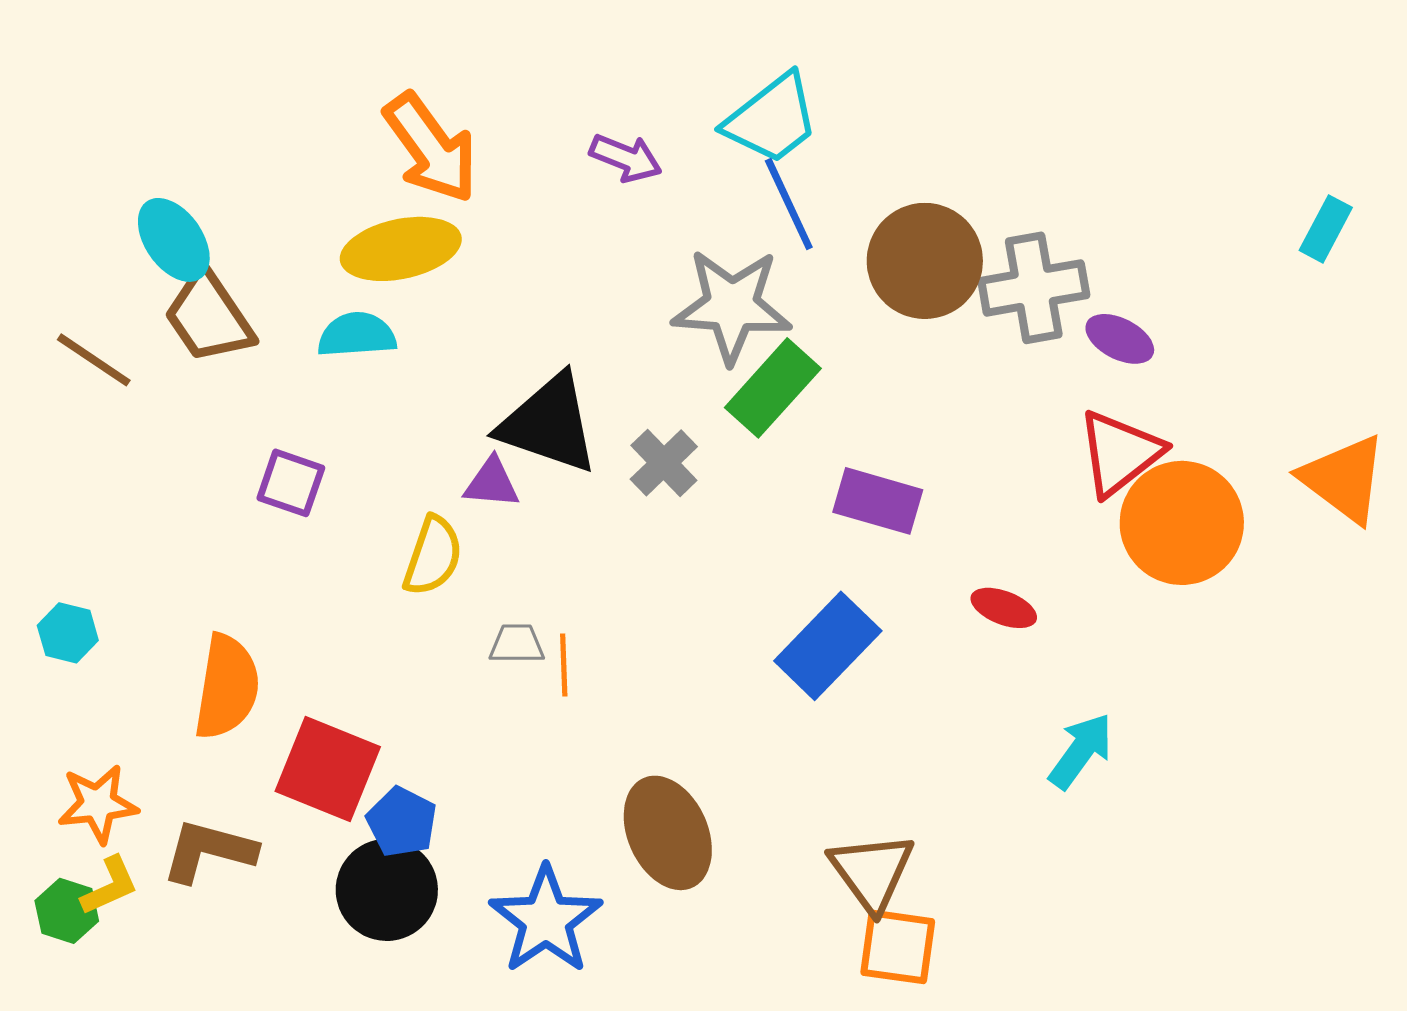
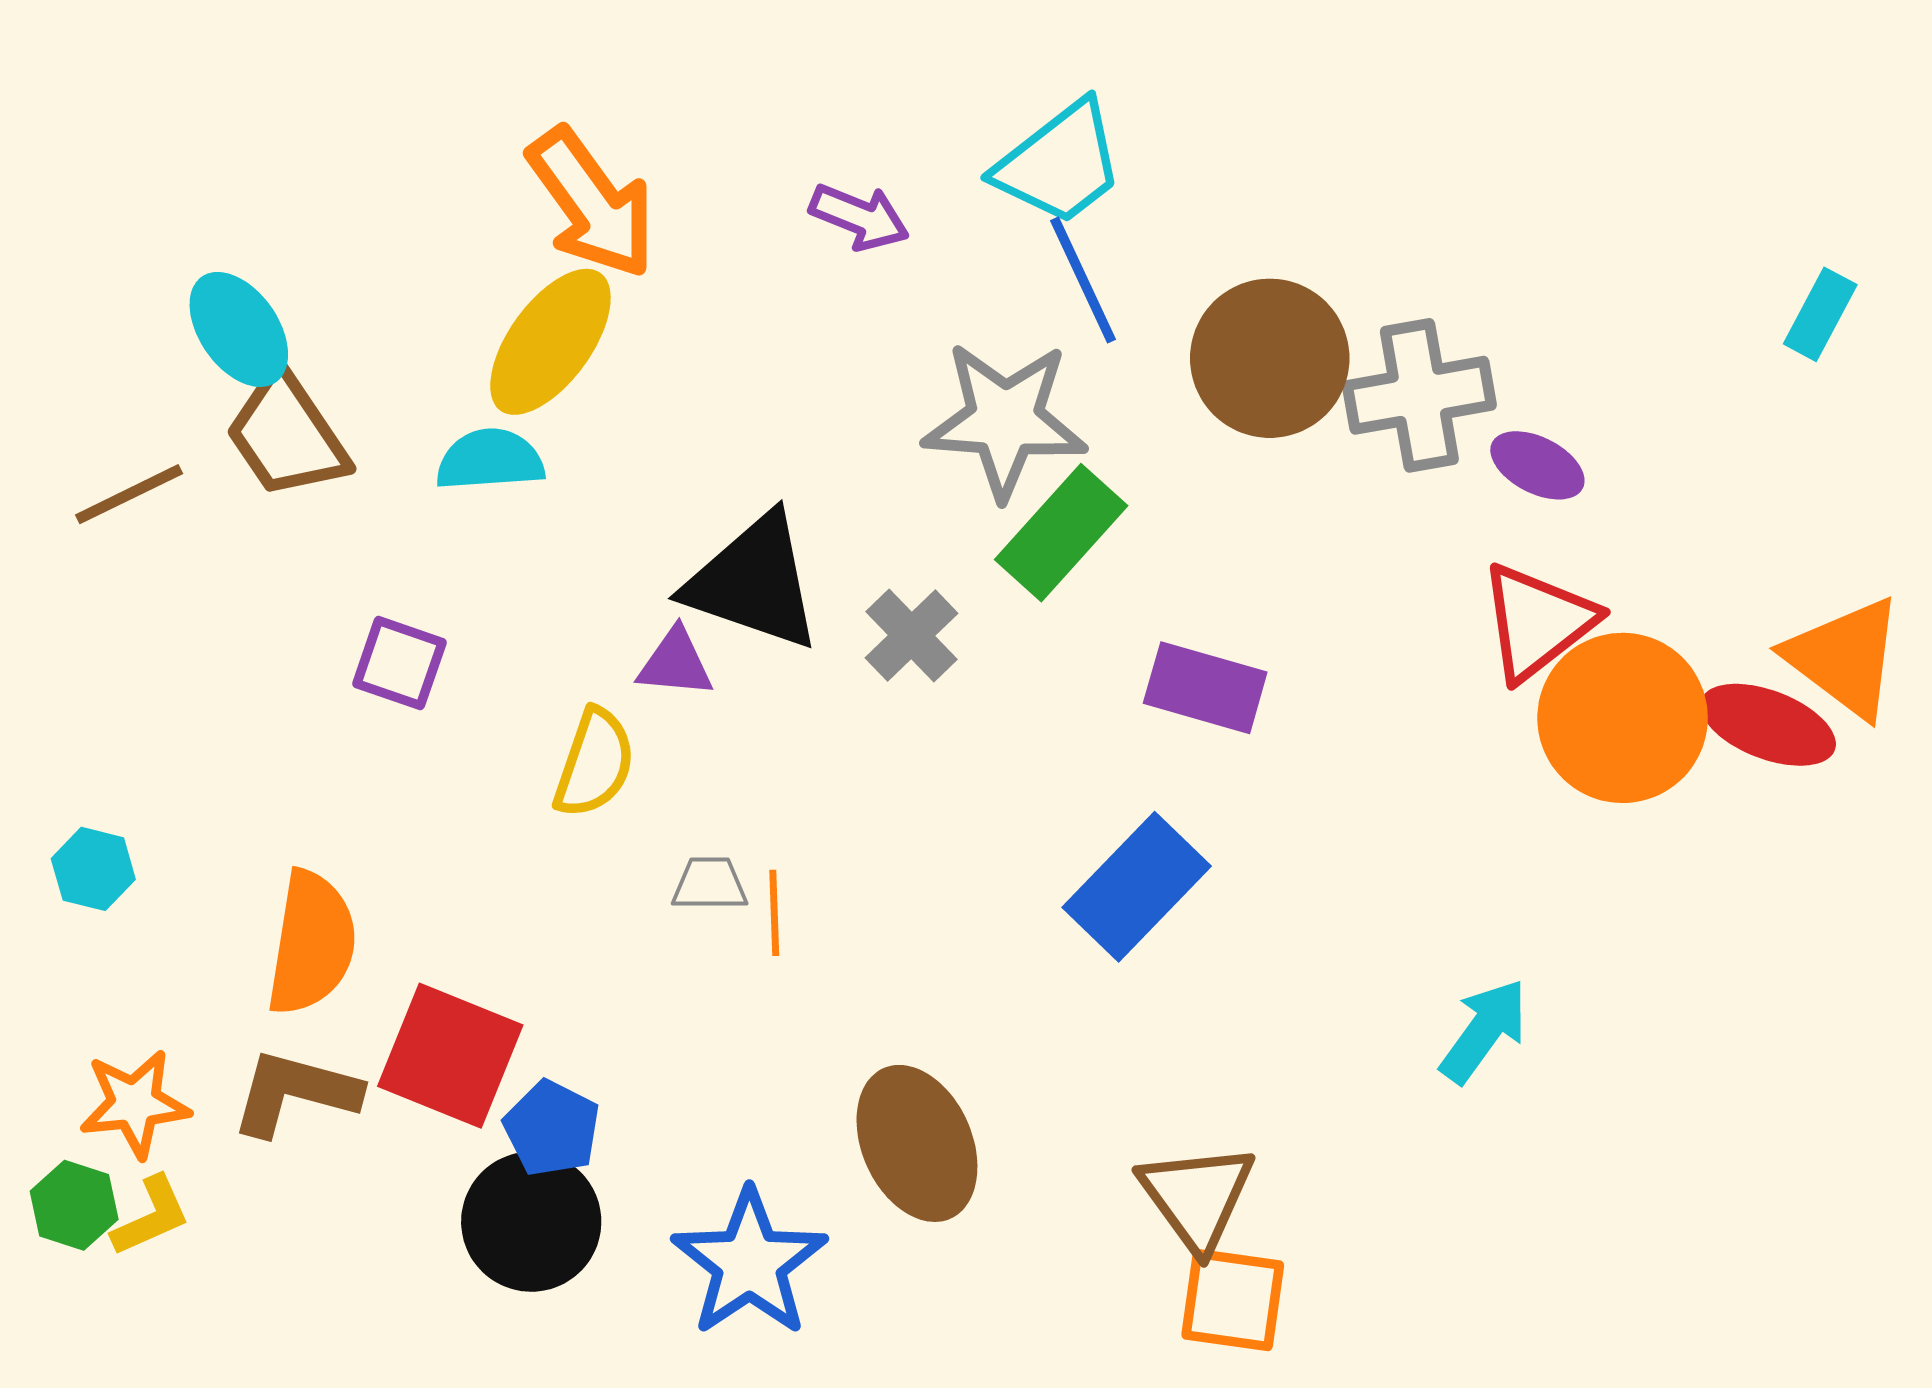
yellow ellipse: (401, 249) -> (550, 342), turned -42
brown line: (94, 360) -> (129, 494), turned -60
red ellipse: (1004, 608) -> (1768, 725), moved, size x1.5
brown L-shape: (209, 851) -> (295, 1093), moved
green hexagon: (67, 911) -> (74, 1205), moved

